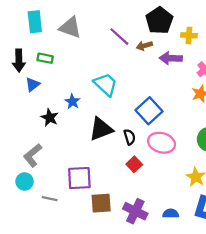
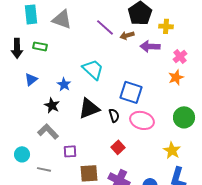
blue triangle: (33, 84) -> (31, 79), moved
blue square: (149, 111) -> (131, 92), turned -30
black star: (50, 118) -> (52, 105), moved
gray L-shape: (33, 155) -> (48, 131), moved, turned 85
red square: (134, 164) -> (118, 147), moved
purple square: (79, 178) -> (70, 151), size x0.6

